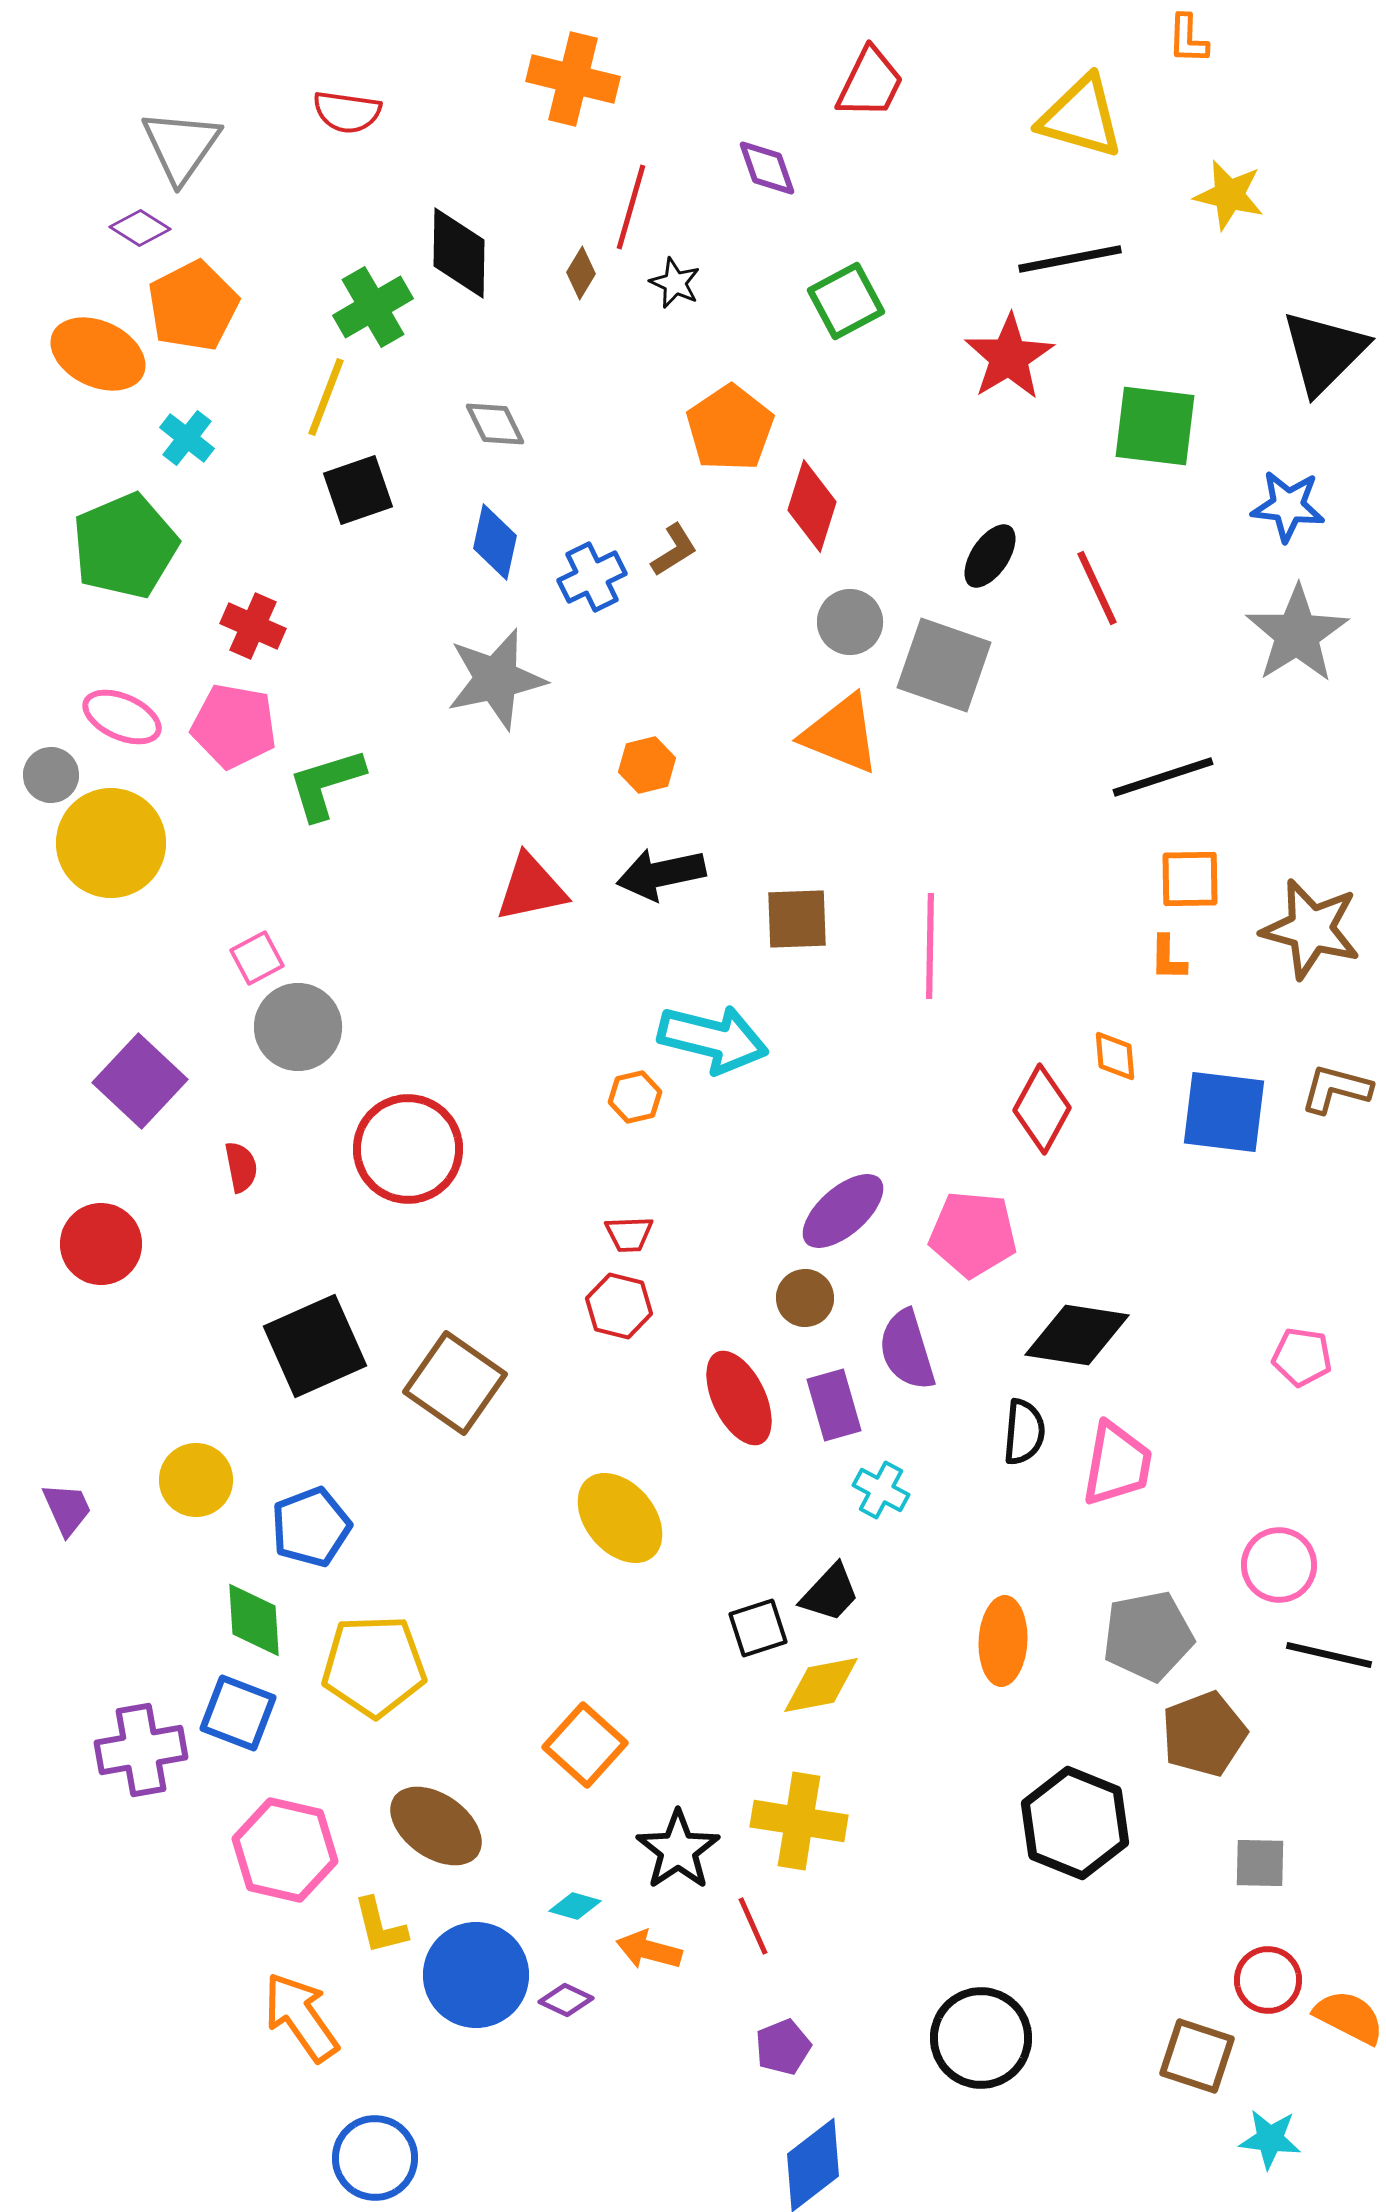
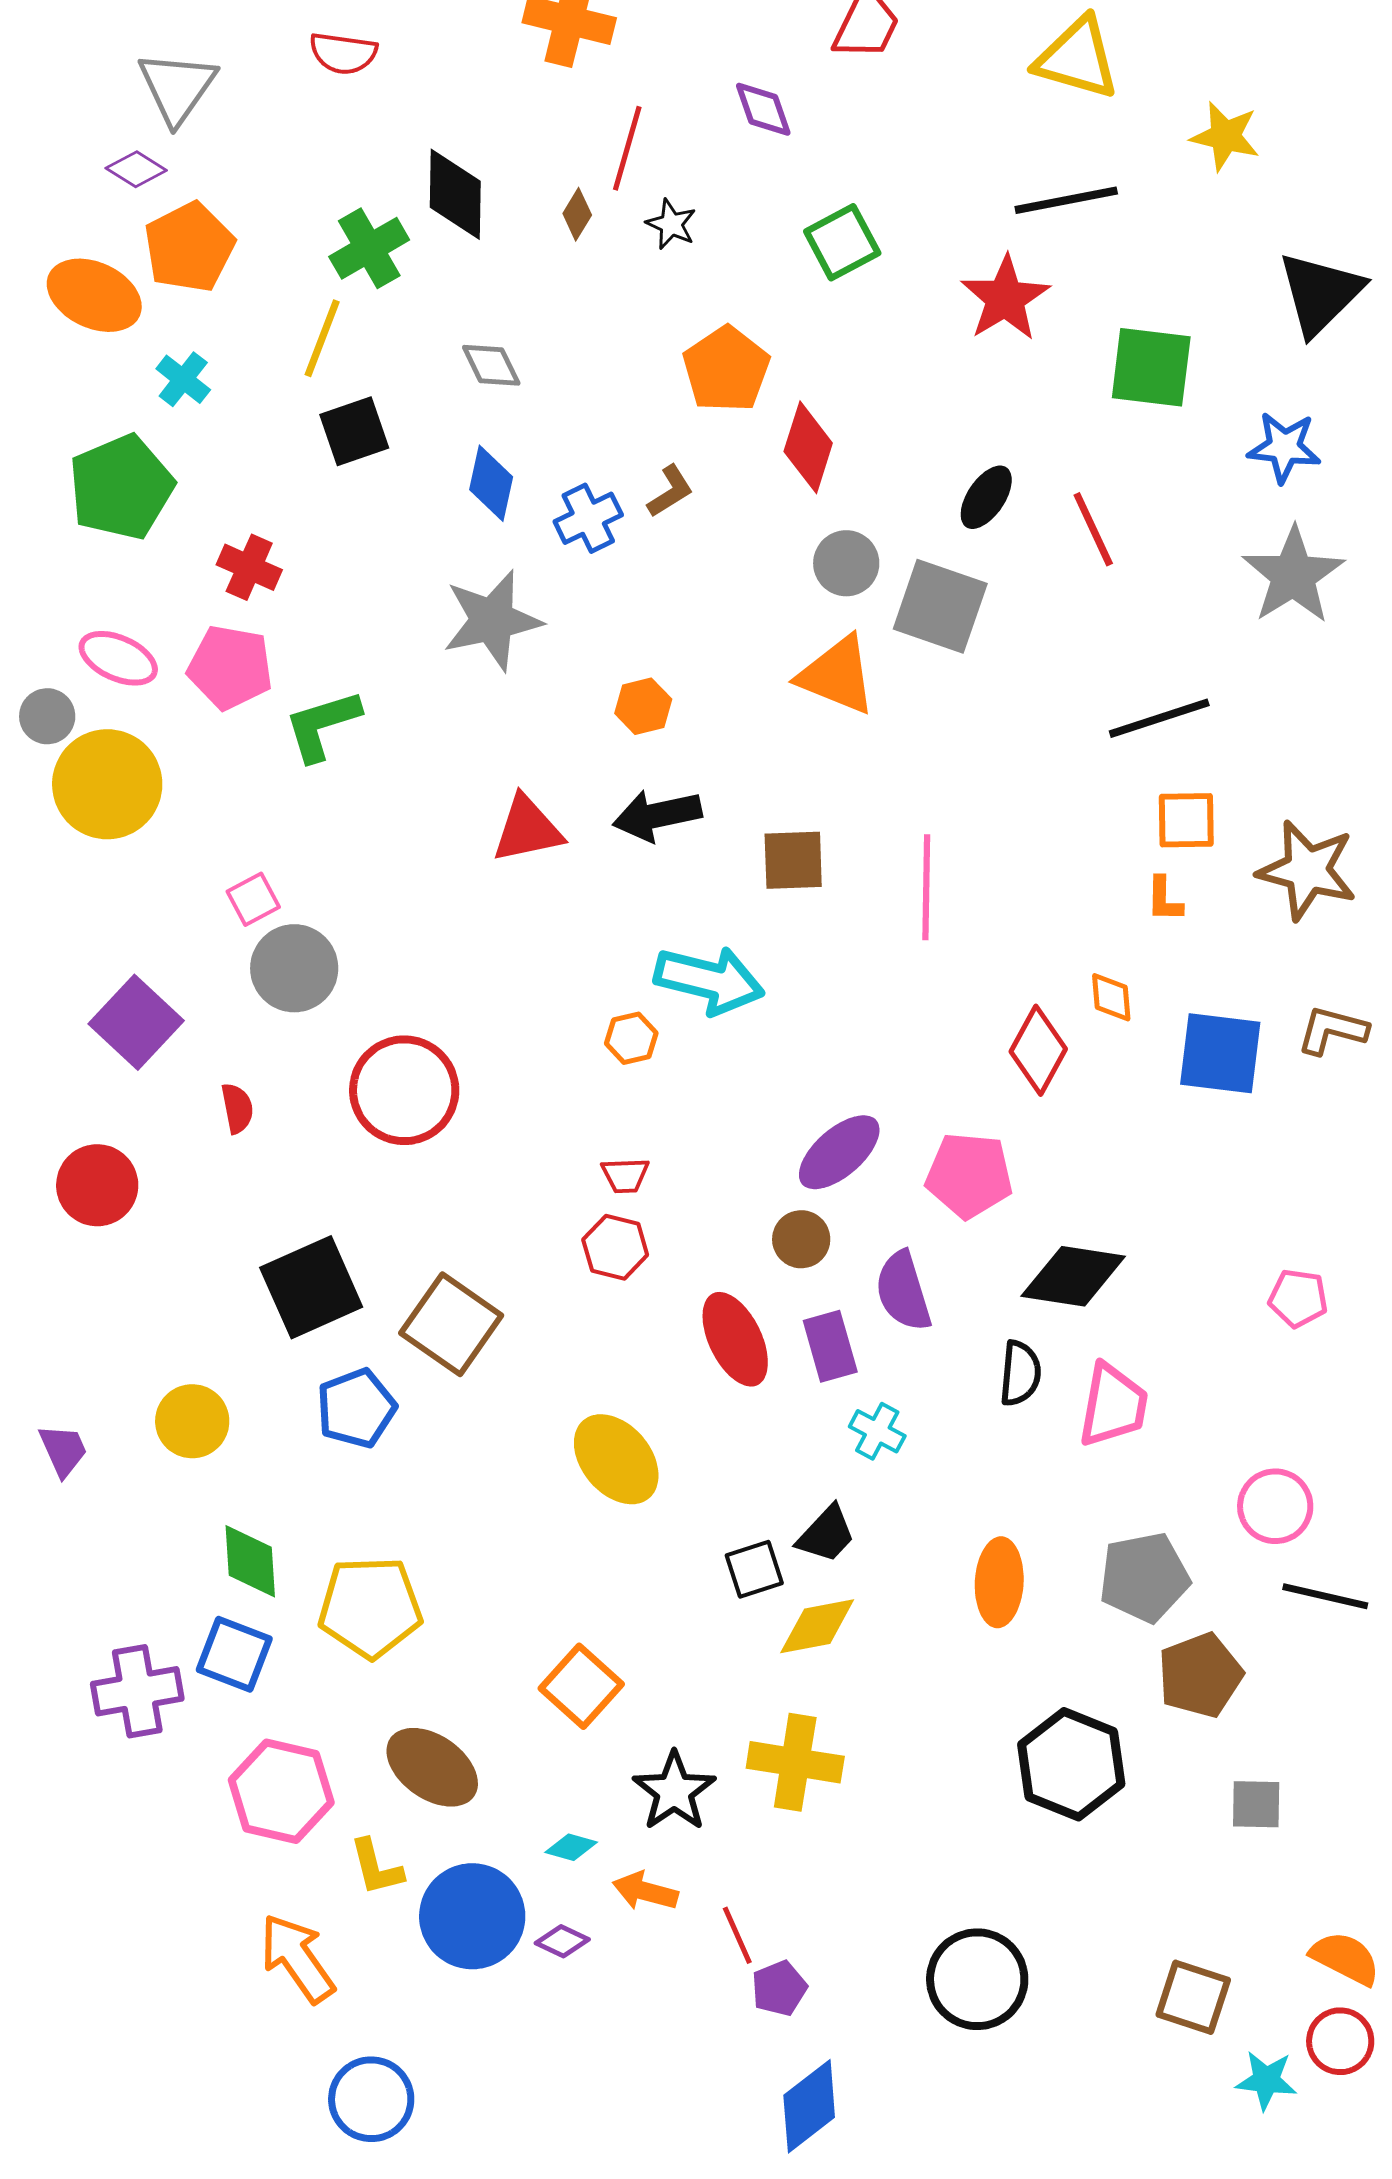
blue pentagon: (311, 1527) -> (356, 1408), moved
red line: (753, 1926) -> (737, 1935), moved
red circle: (1268, 1980) -> (1340, 2041), moved

